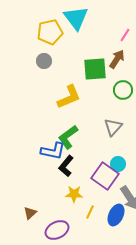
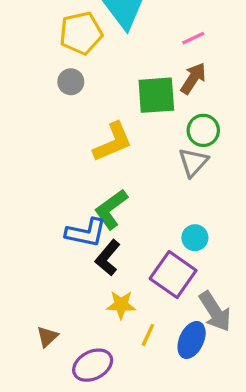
pink line: (125, 35) -> (193, 38), moved, turned 32
gray triangle: (113, 127) -> (193, 162), moved
cyan circle: (118, 164) -> (195, 238), moved

